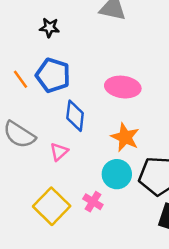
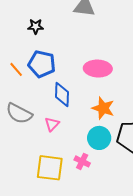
yellow square: (52, 206) -> (50, 168), turned -32

